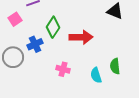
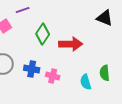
blue cross: (35, 44) -> (32, 69), moved, turned 35

